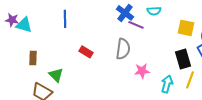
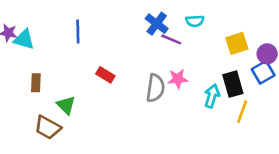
yellow square: (186, 28) -> (237, 43), turned -30
gray semicircle: (123, 49) -> (155, 88), moved
pink star: (142, 71) -> (178, 79), moved
cyan arrow: (167, 84) -> (212, 96), moved

